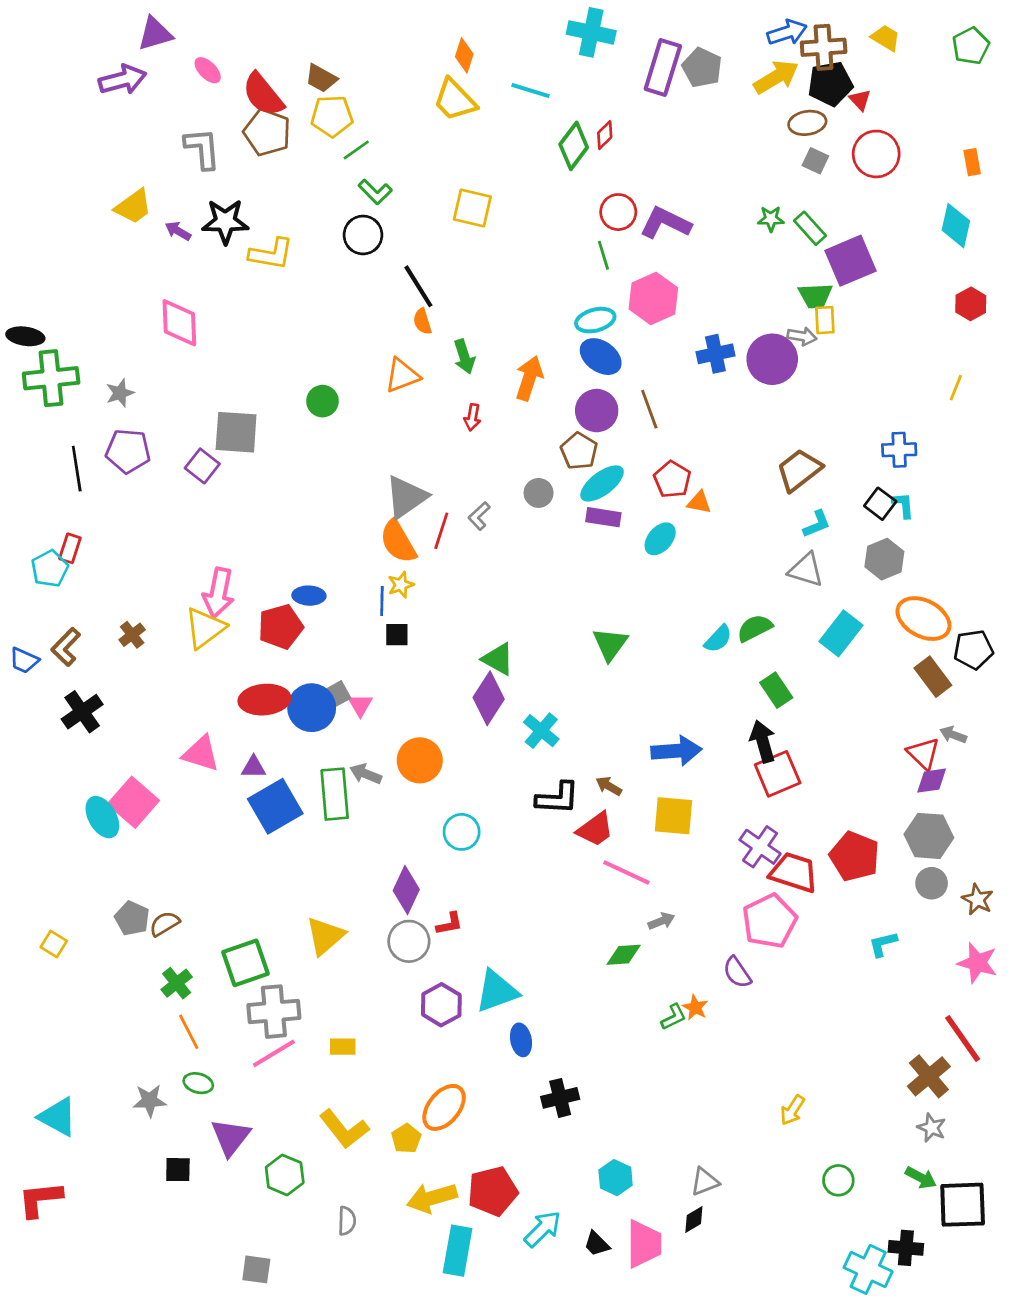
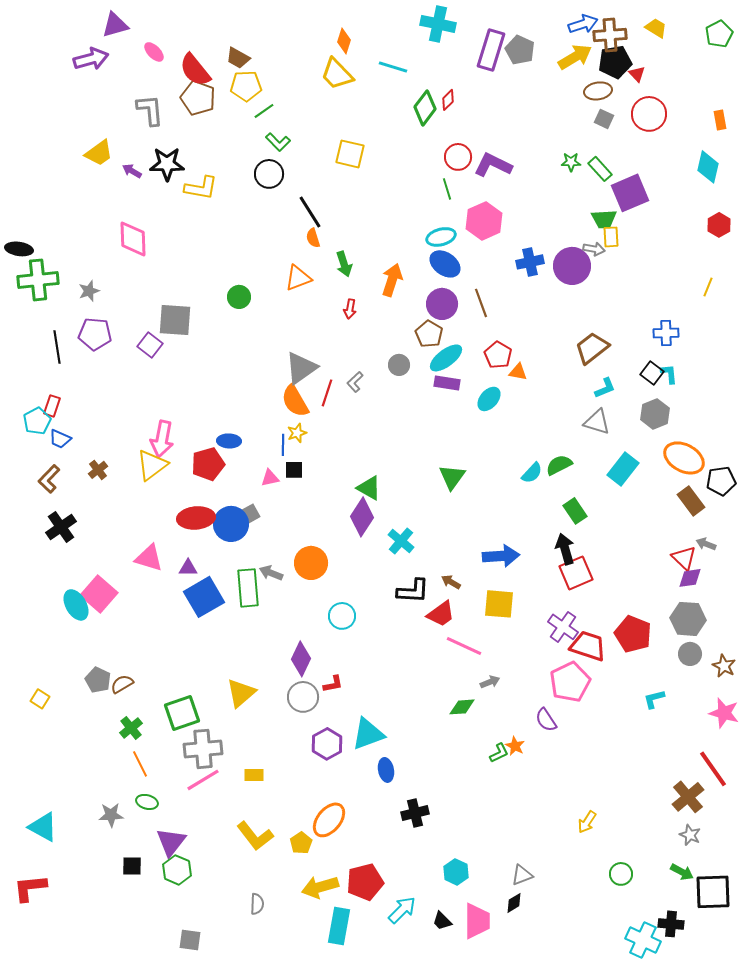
blue trapezoid: (24, 660) -> (60, 439), moved
pink triangle: (360, 705) -> (270, 478), moved, turned 48
green hexagon: (285, 1175) -> (177, 870), moved

